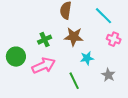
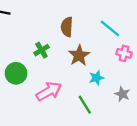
brown star: (74, 37) -> (79, 55), turned -30
green cross: (45, 40) -> (41, 50), moved
green circle: (16, 57) -> (16, 73), moved

